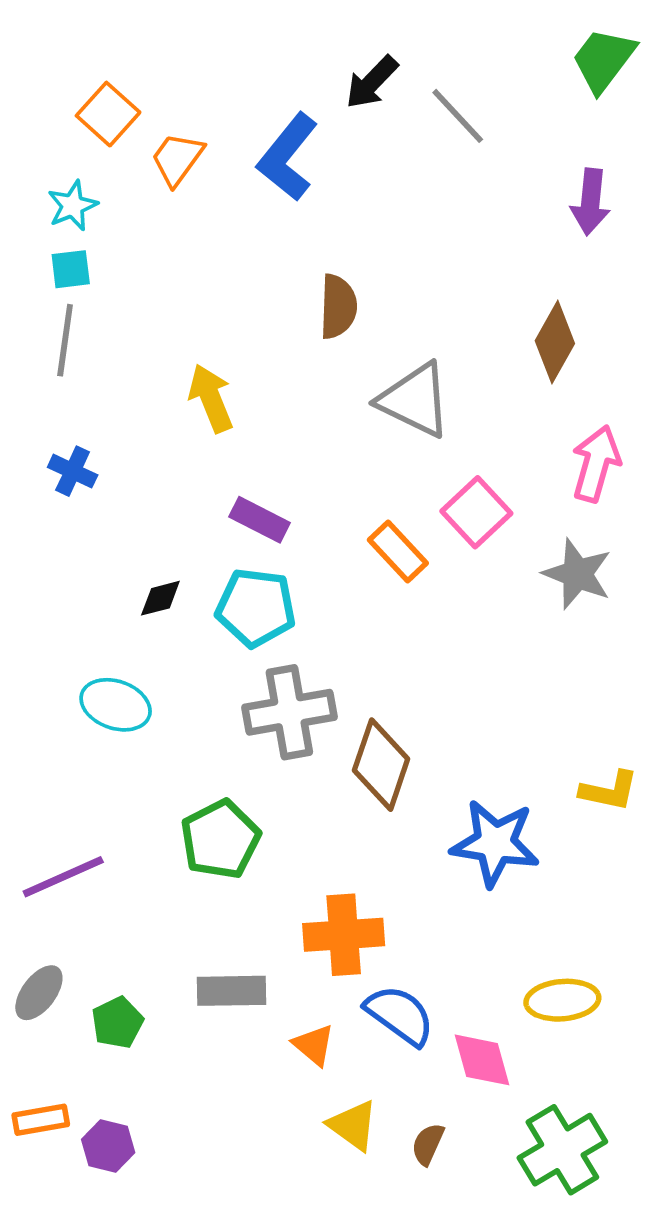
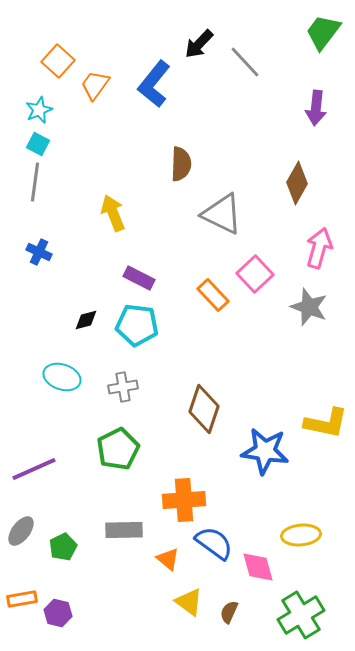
cyan square: (71, 269) -> (38, 144), turned 35
gray cross: (289, 712) -> (123, 387), moved, size x0.6
yellow L-shape: (609, 791) -> (326, 423), size x1.4

